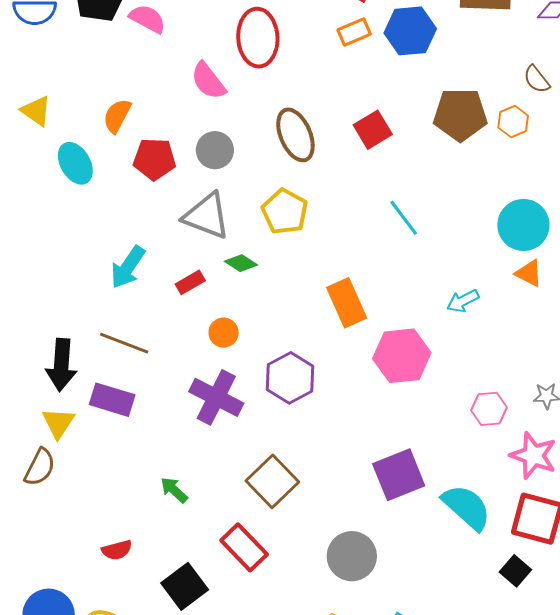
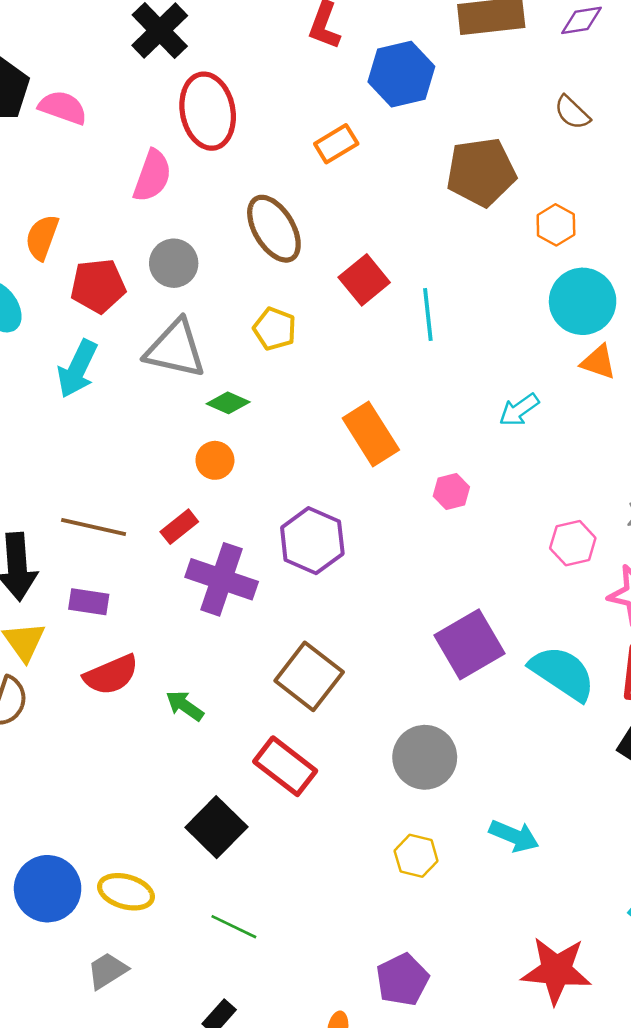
orange rectangle: (354, 32) -> (336, 144), moved
pink semicircle: (208, 81) -> (152, 176), turned -114
orange hexagon: (513, 122) -> (556, 225), moved
red square: (373, 130) -> (364, 280), moved
yellow pentagon: (285, 212) -> (275, 329), size x0.7
cyan line: (404, 218) -> (428, 315), turned 39
cyan arrow: (128, 267) -> (77, 369), moved
red rectangle: (190, 282) -> (179, 527), moved
orange circle: (224, 333) -> (215, 460), moved
pink hexagon: (402, 356) -> (451, 491), size x0.5
purple rectangle: (112, 400) -> (89, 602), size x0.7
red semicircle: (117, 550) -> (111, 675), moved, size x1.4

